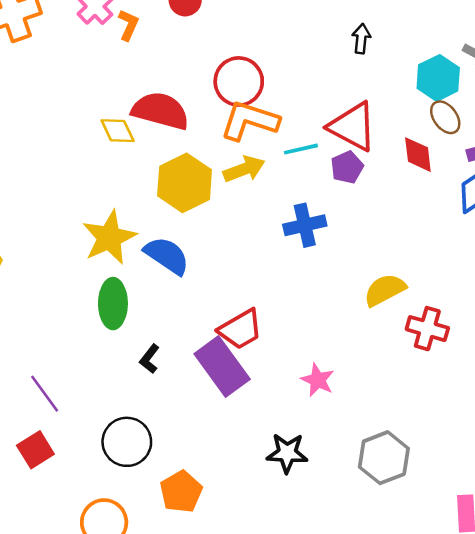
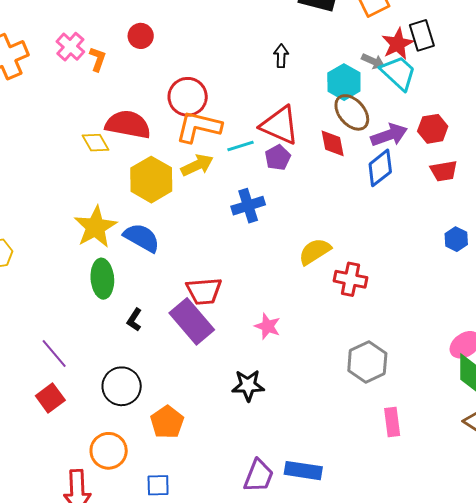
brown ellipse: (445, 117) -> (352, 112), size x1.4
red trapezoid: (241, 329) -> (204, 291), turned 30
gray hexagon: (384, 458) -> (367, 362), moved

